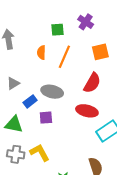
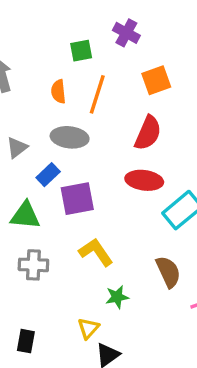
gray ellipse: (52, 92) -> (70, 137), moved
purple square: (46, 118) -> (77, 199), size x1.5
yellow L-shape: (40, 153) -> (96, 252), moved

